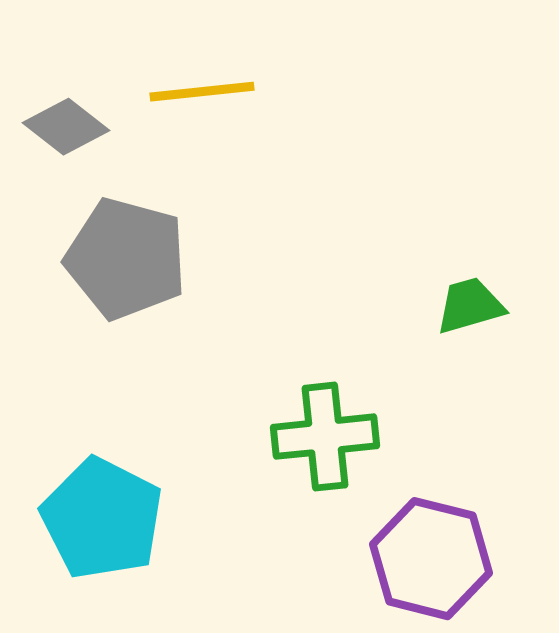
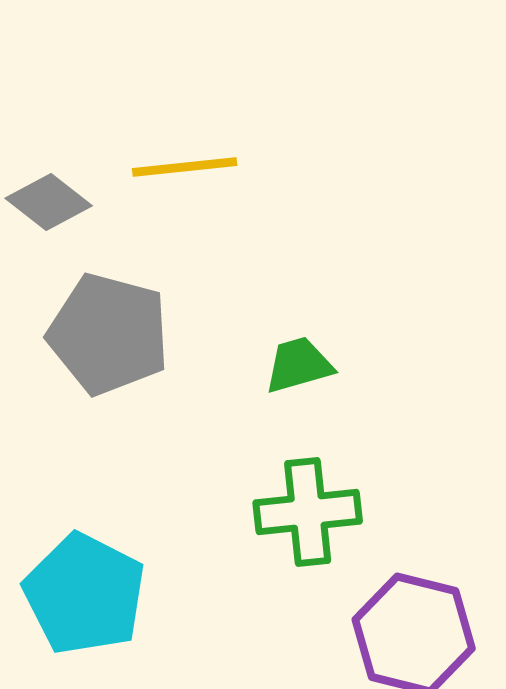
green trapezoid: (470, 306) -> (299, 365), moved

